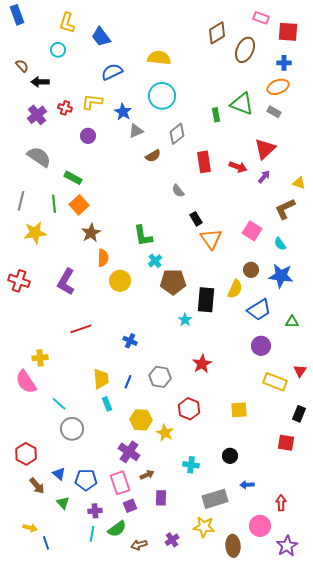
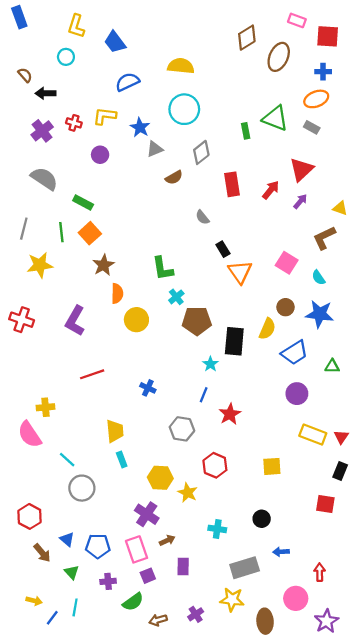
red arrow: (238, 167) -> (271, 190), turned -72
red triangle: (300, 371) -> (341, 437), moved
blue line: (128, 382) -> (204, 395), moved
cyan line: (92, 534) -> (75, 607), moved
blue line: (46, 543) -> (52, 618), turned 56

